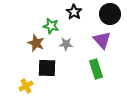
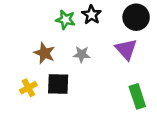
green star: (51, 26) -> (66, 20), moved
green rectangle: (96, 69) -> (137, 96), moved
yellow cross: (26, 86) -> (28, 88), moved

